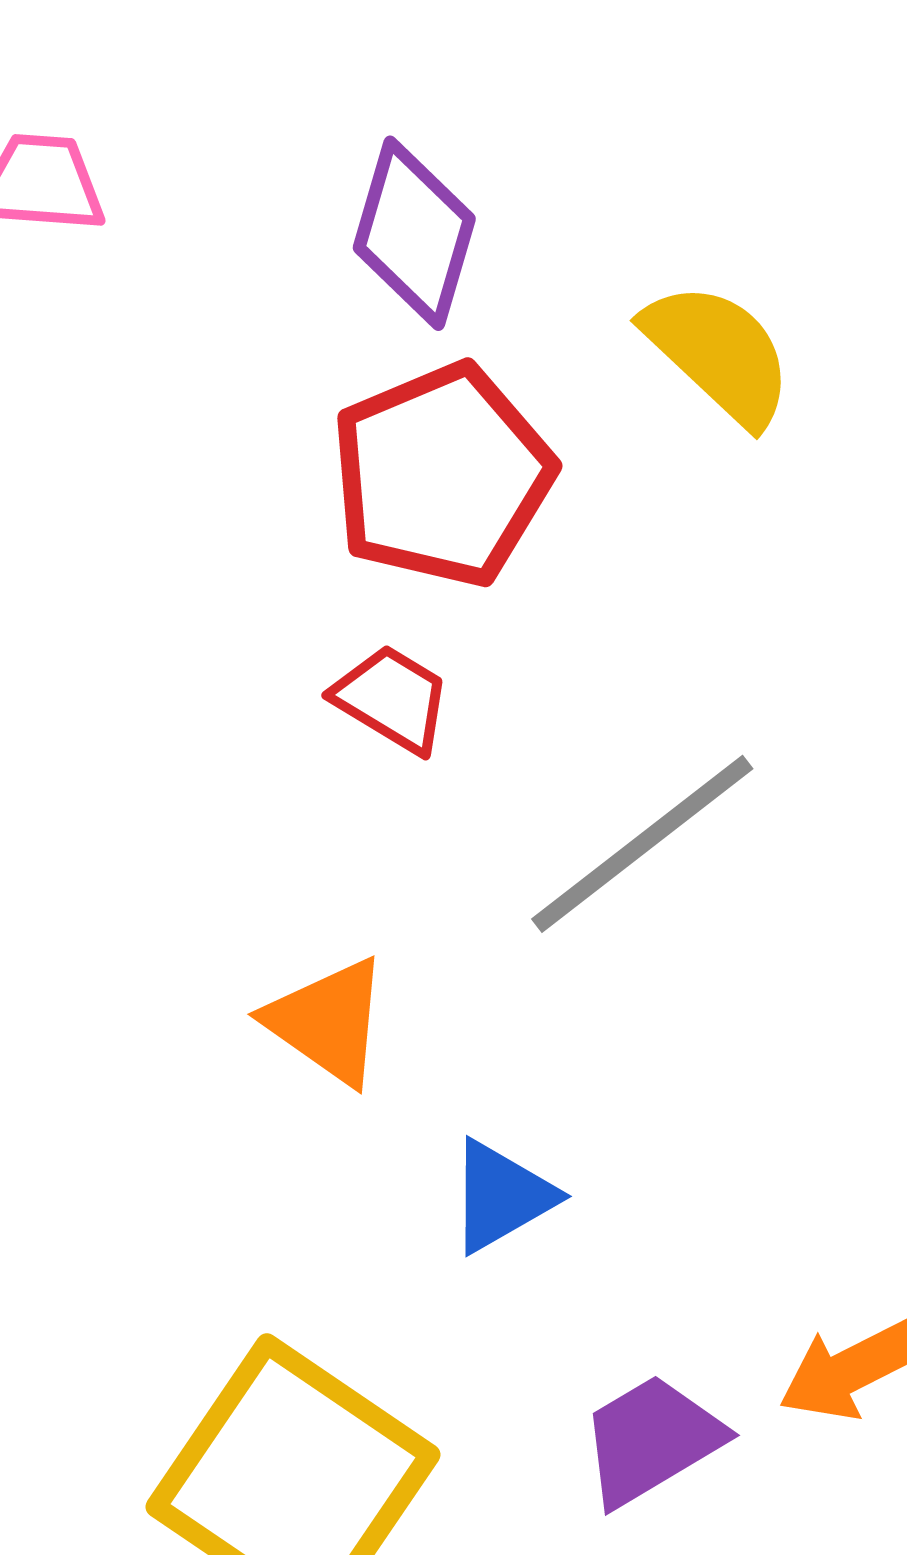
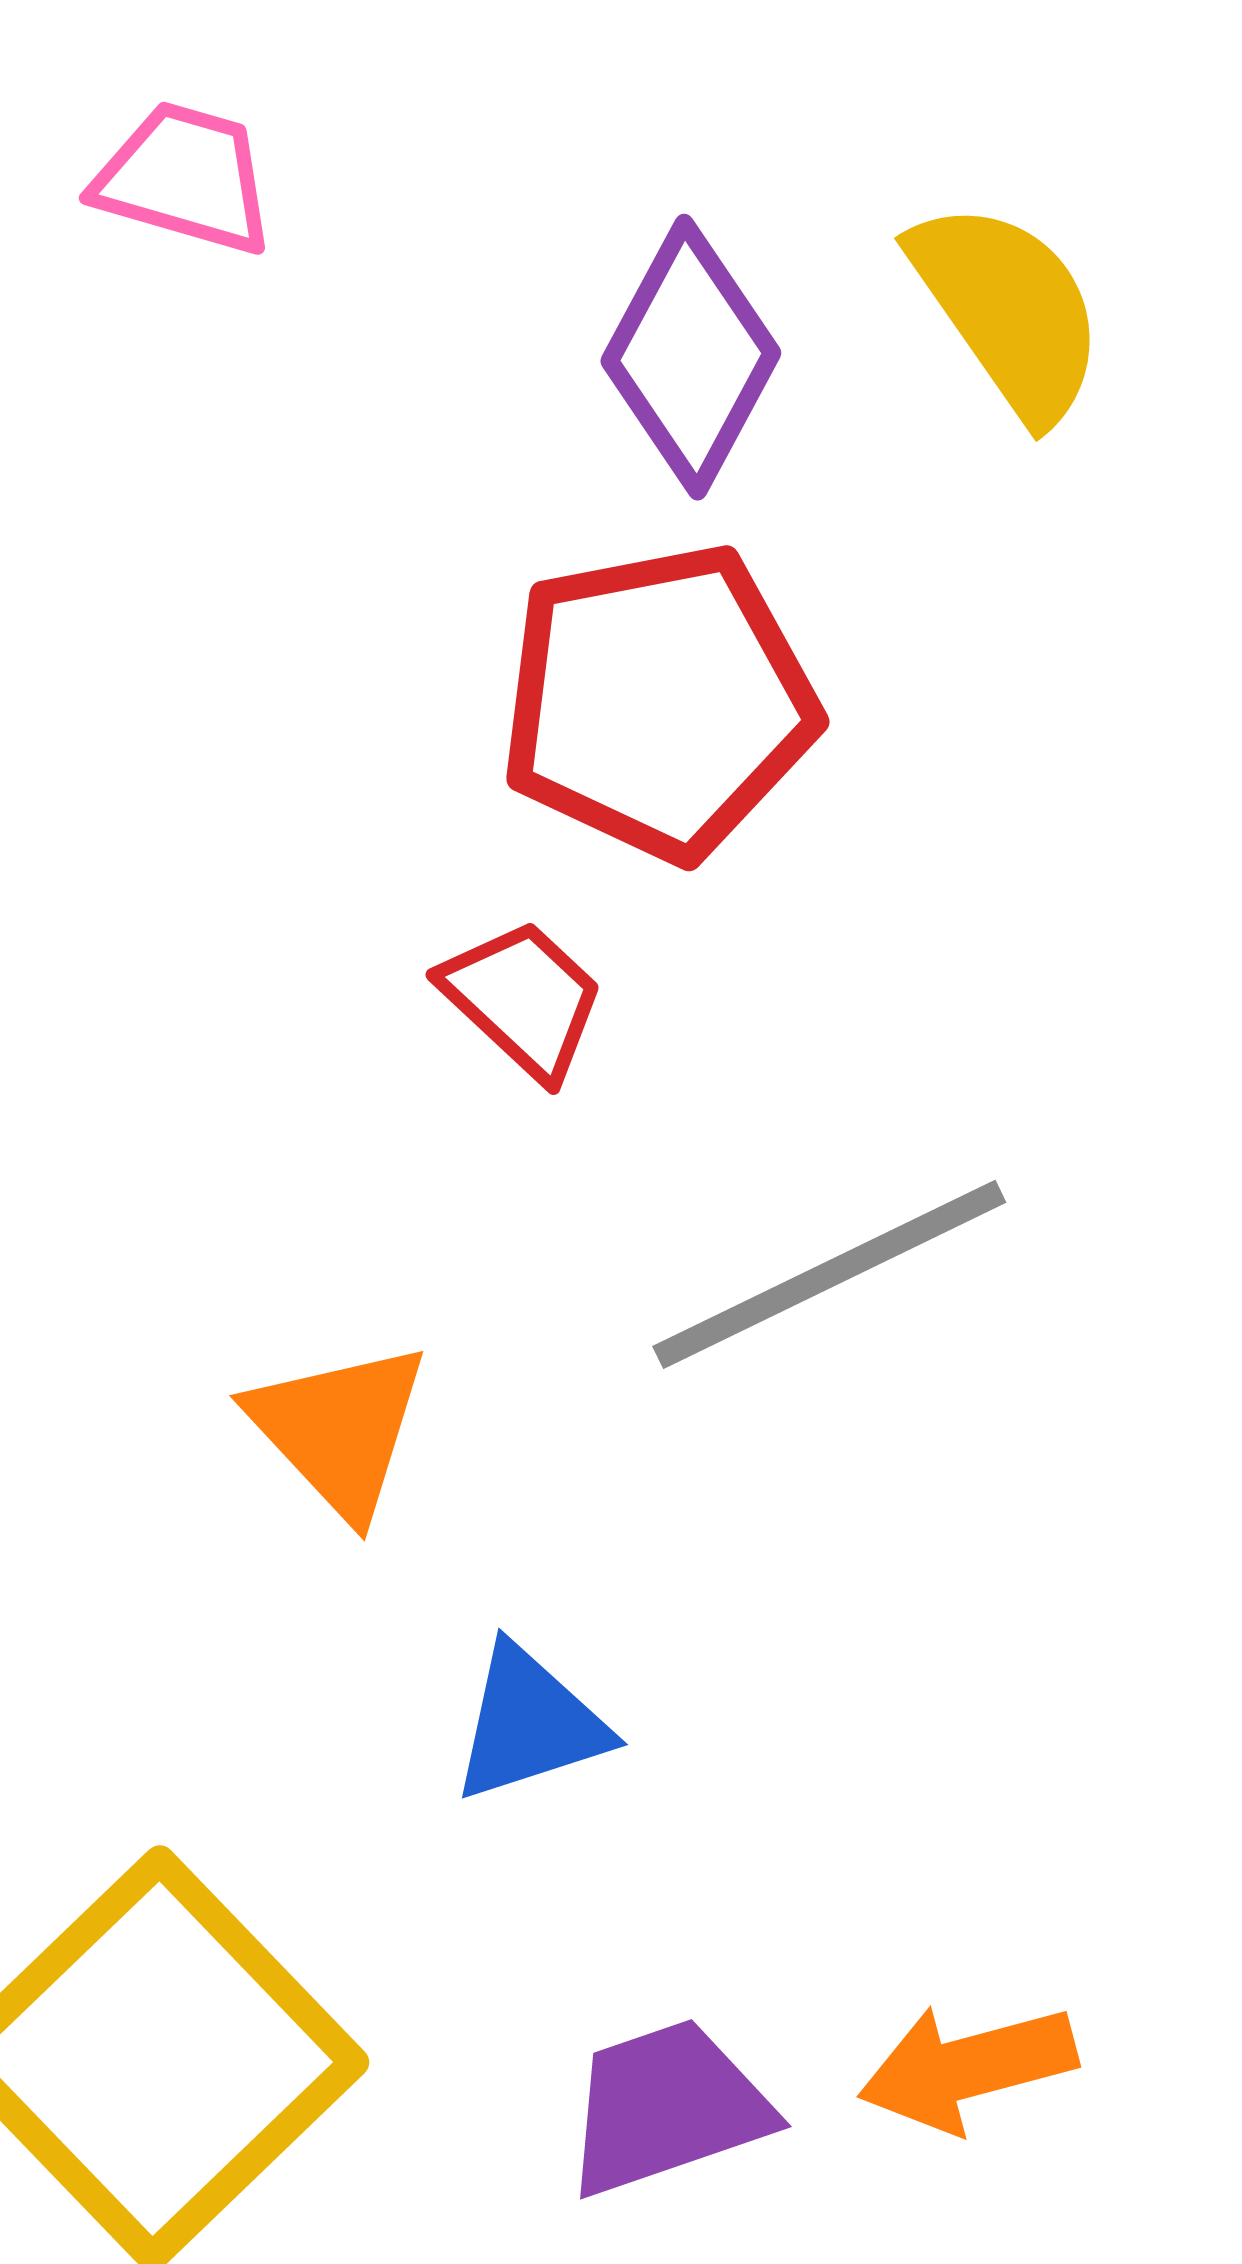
yellow semicircle: (718, 354) -> (1008, 310), moved

